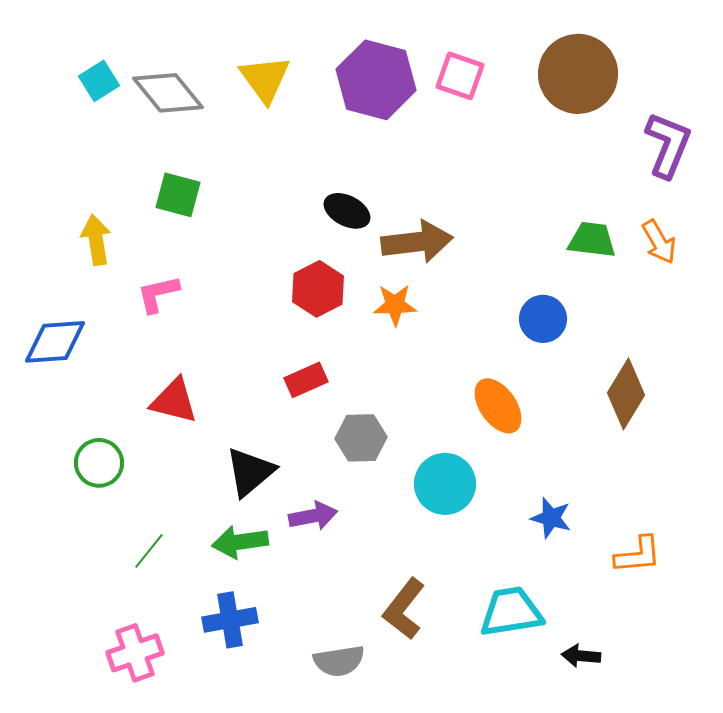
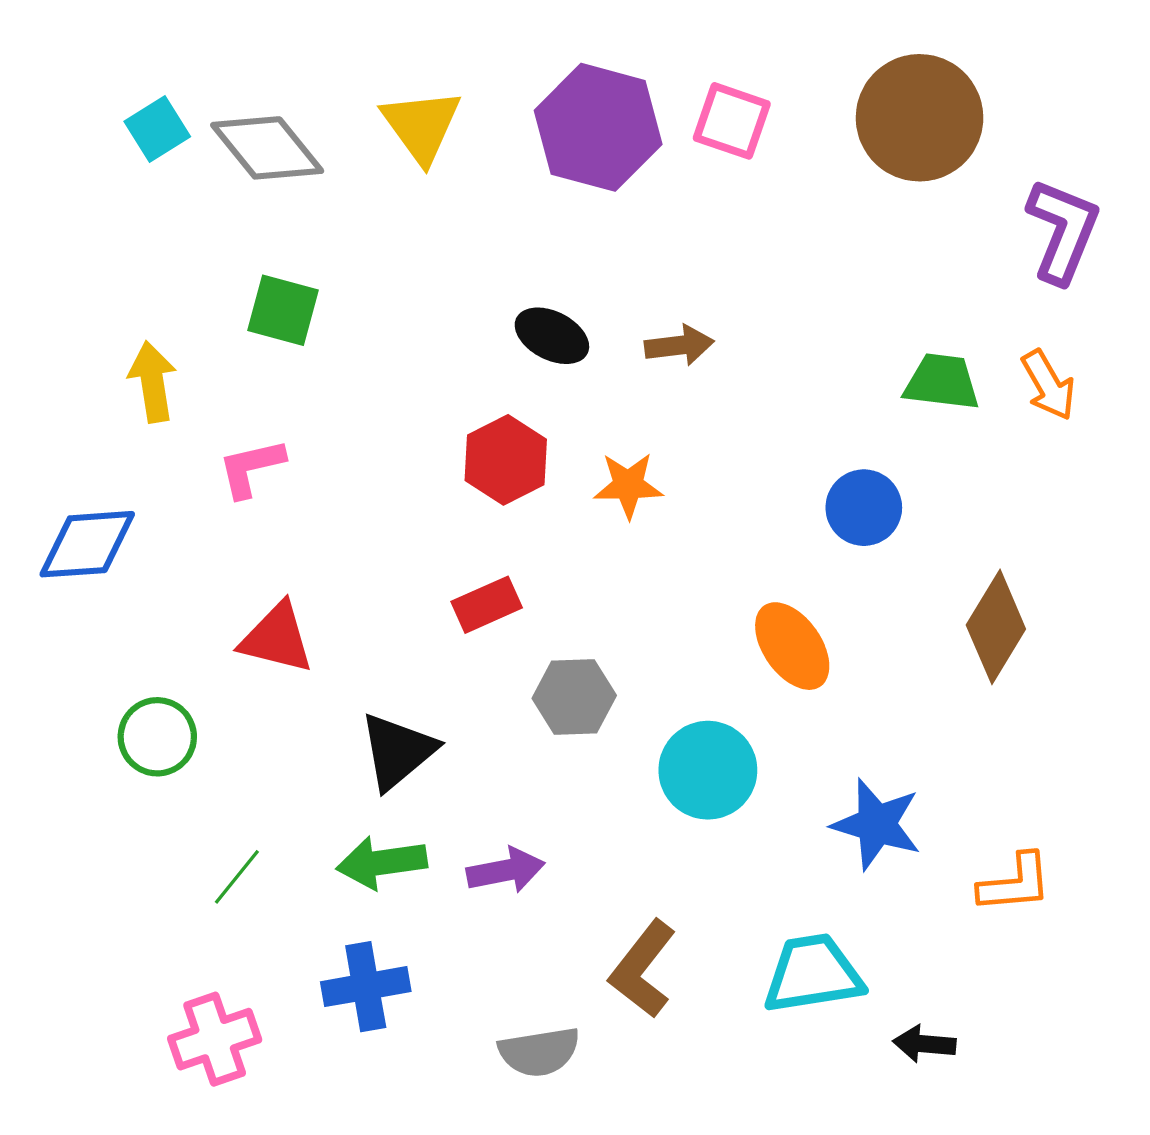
brown arrow: (417, 242) -> (679, 345), moved, size x0.6
purple arrow: (313, 516) -> (506, 870), moved
blue star: (551, 518) -> (877, 824), size x1.4

